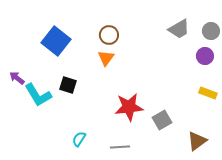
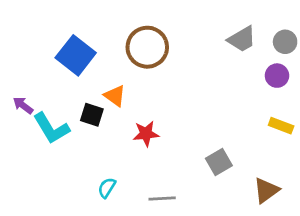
brown circle: (109, 35) -> (147, 47), size x1.6
orange triangle: (106, 58) -> (115, 96), moved, turned -30
red star: (129, 107) -> (146, 134), moved, size x0.7

